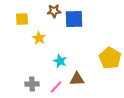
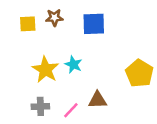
brown star: (54, 11) -> (54, 18), moved
yellow star: (39, 38) -> (45, 70), moved, size x1.5
cyan star: (60, 61) -> (73, 65), moved

